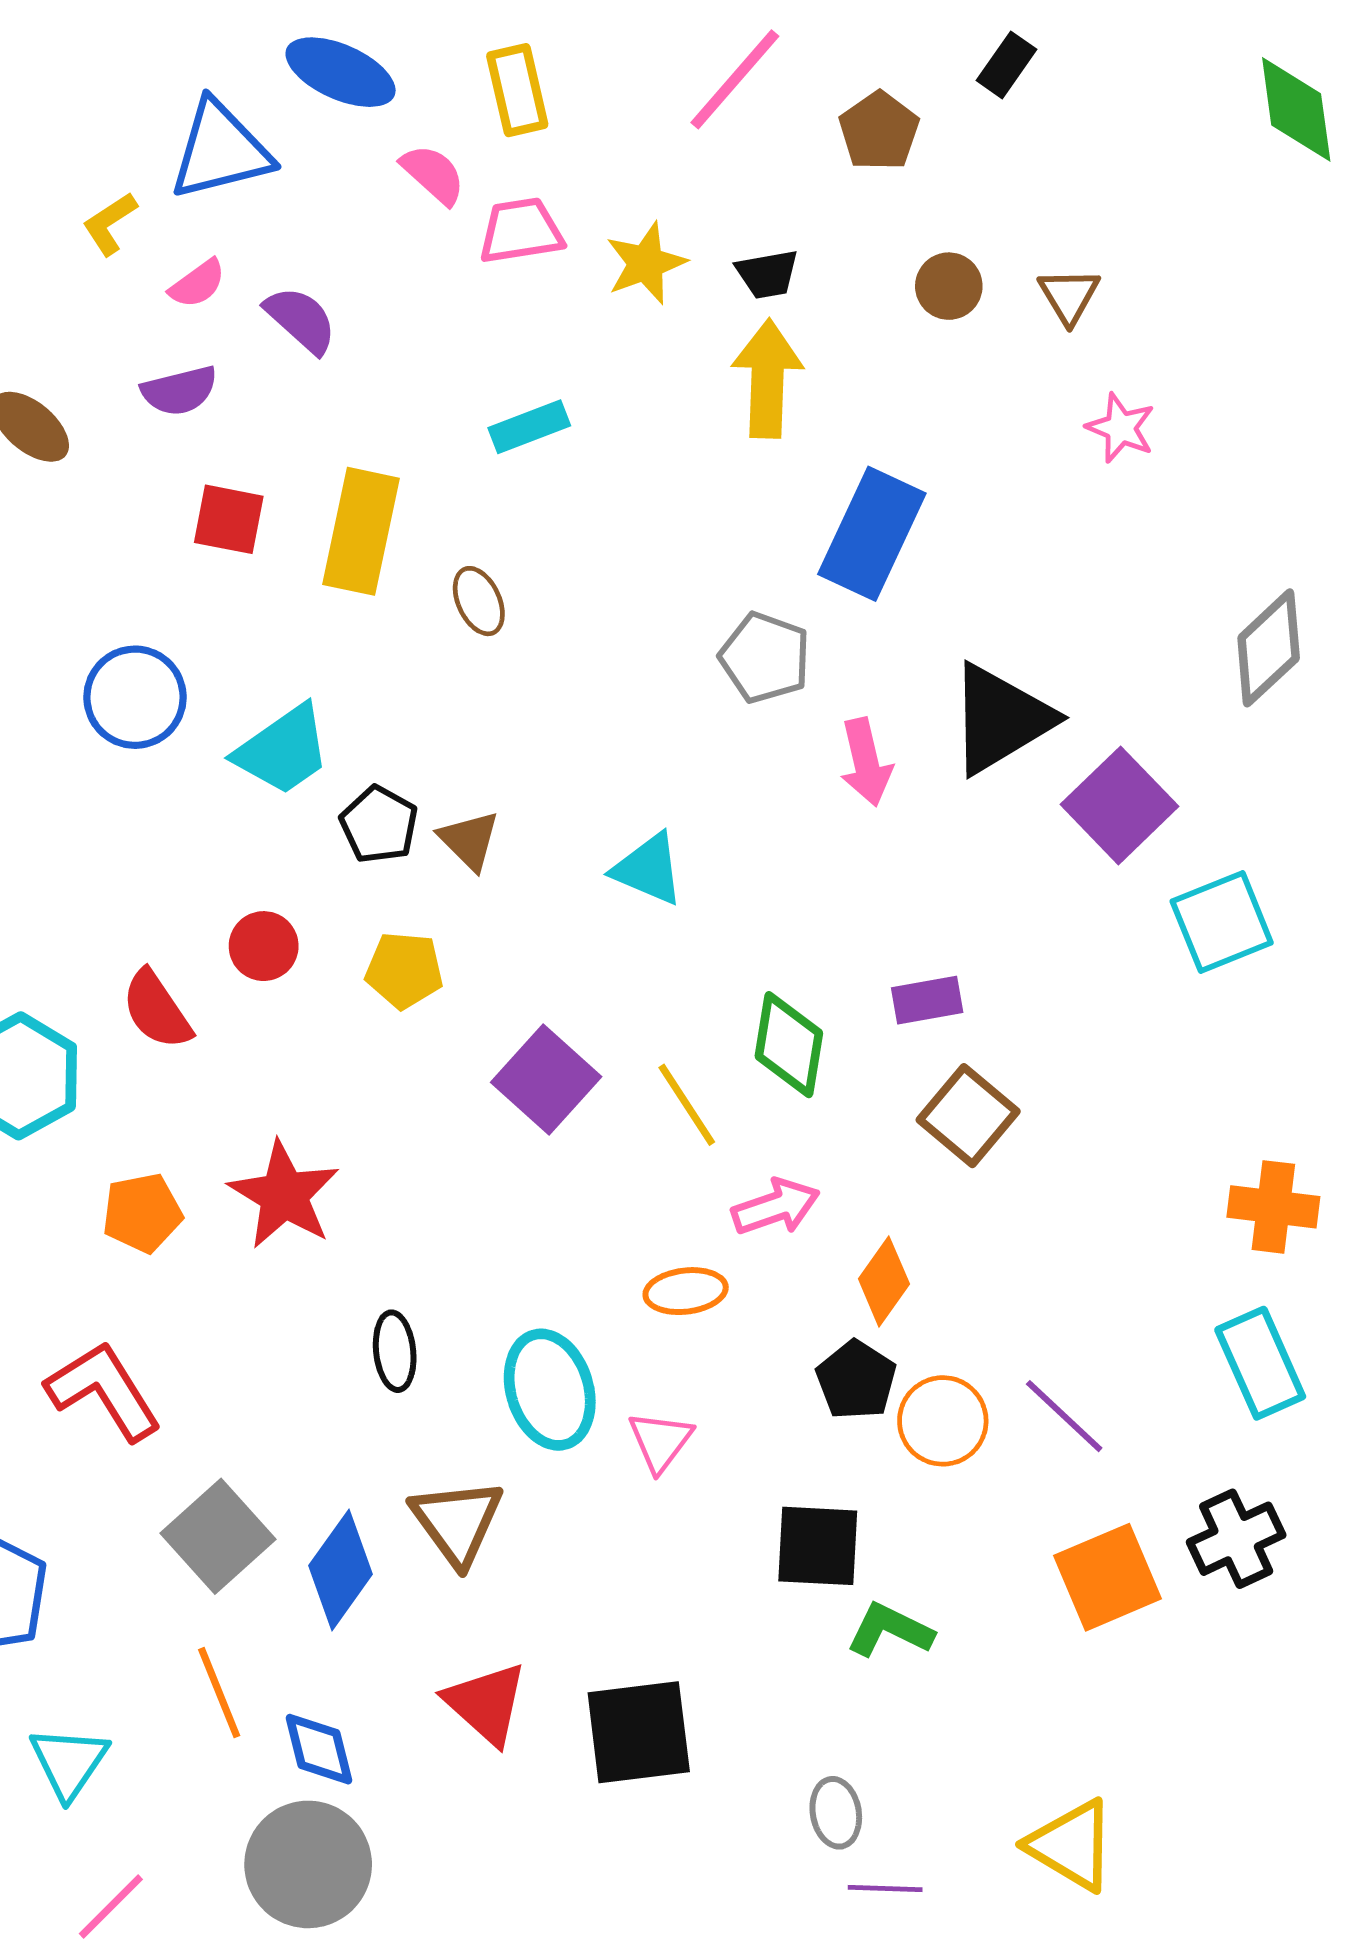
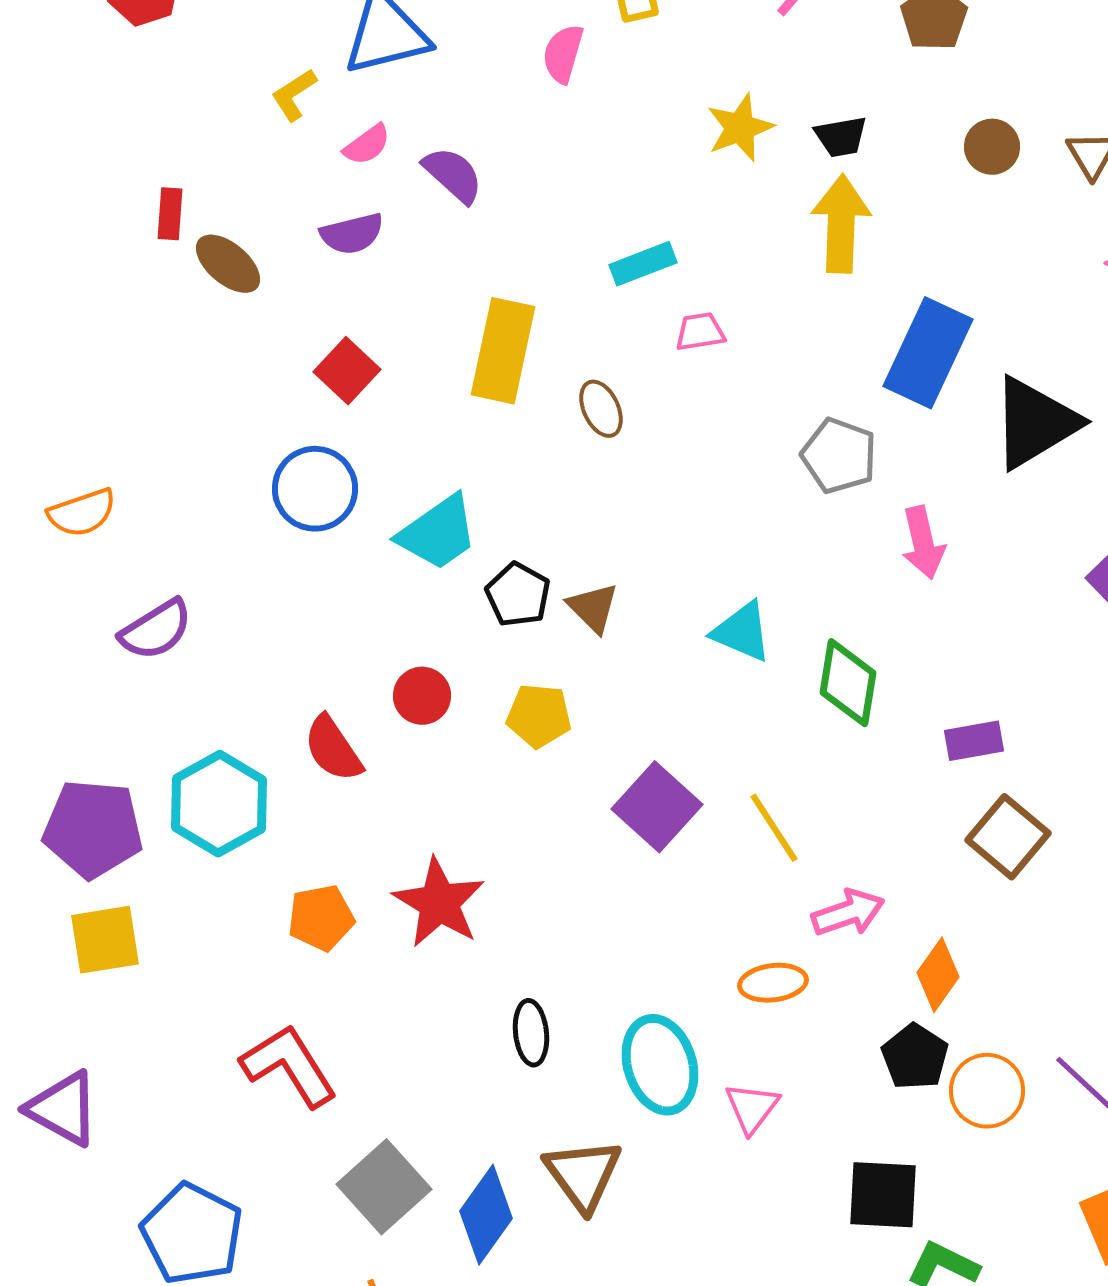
pink semicircle: (433, 174) -> (563, 54), turned -116
pink trapezoid: (521, 231) -> (700, 332), moved, size x0.7
red square: (229, 519) -> (347, 371), moved, turned 32
black triangle: (1001, 719) -> (1035, 423), moved
green diamond: (789, 1045) -> (848, 683), moved

